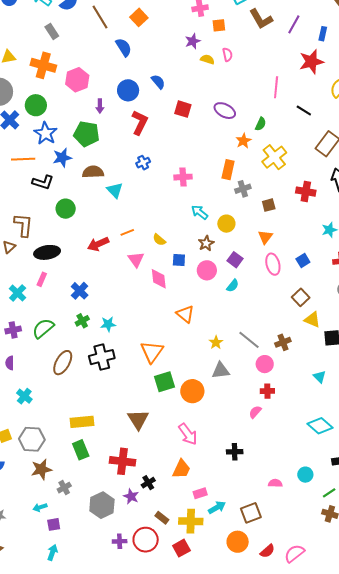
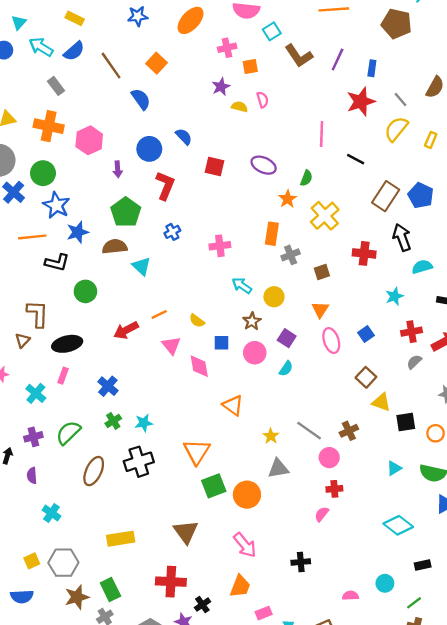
green pentagon: (87, 134) -> (126, 212), moved, turned 30
cyan triangle: (320, 377) -> (394, 468), turned 48
green rectangle: (81, 450) -> (110, 589), moved

